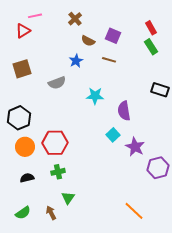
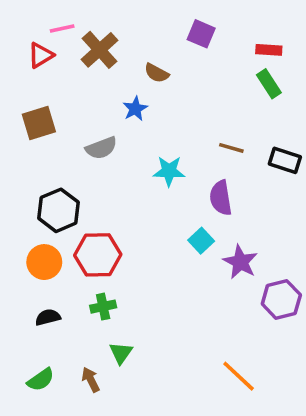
brown cross: (75, 19) -> (100, 50), moved, size x1.5
red rectangle: (151, 28) -> (269, 50), turned -56
purple square: (113, 36) -> (201, 34), moved
brown line: (109, 60) -> (231, 148), moved
black hexagon: (19, 118) -> (59, 210), moved

